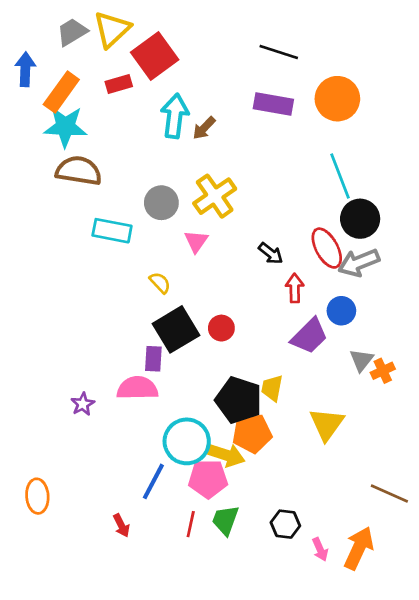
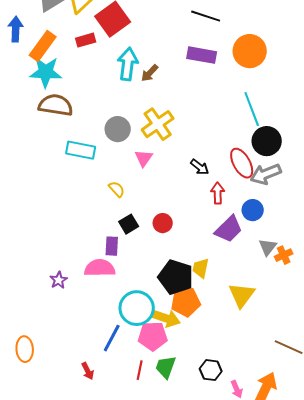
black square: (176, 329) -> (129, 224), size x0.6

